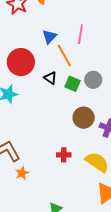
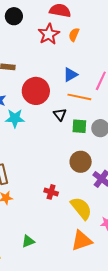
orange line: (64, 56) -> (79, 97), turned -65
green square: (73, 84) -> (79, 126), turned -35

